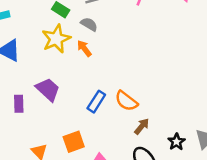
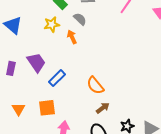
yellow star: (56, 39) -> (52, 24), size x0.7
blue rectangle: (96, 102) -> (57, 78), moved

